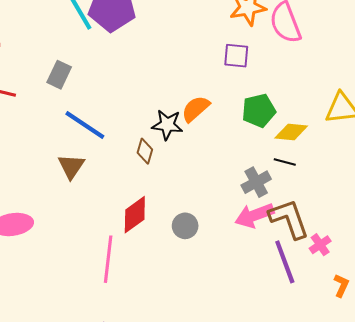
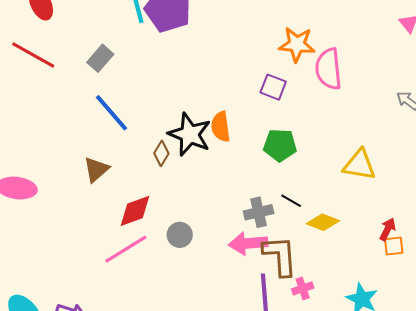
orange semicircle: (196, 109) -> (221, 127), turned -72
black star: (167, 125) -> (190, 134), size x1.4
yellow diamond: (291, 132) -> (323, 222), moved
brown triangle: (71, 166) -> (96, 169), moved
pink line: (108, 259) -> (126, 249), moved, turned 36

